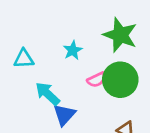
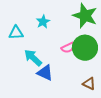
cyan star: (73, 50) -> (43, 22), moved
blue triangle: (64, 115) -> (45, 73), turned -48

